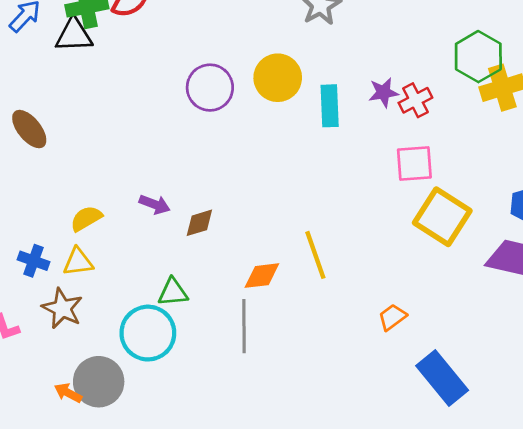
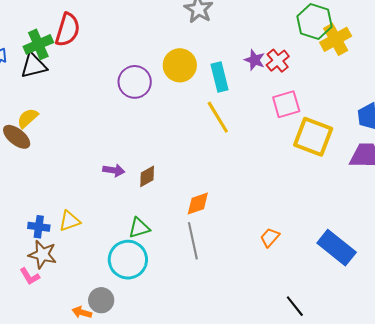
purple star: (384, 92) -> (255, 60), turned -30
yellow semicircle: (86, 218) -> (28, 118), moved
yellow line: (315, 255) -> (218, 117), moved
brown star: (62, 308) -> (42, 255), moved
orange trapezoid: (392, 317) -> (270, 237), moved
gray circle: (99, 382) -> (101, 300), size x0.7

